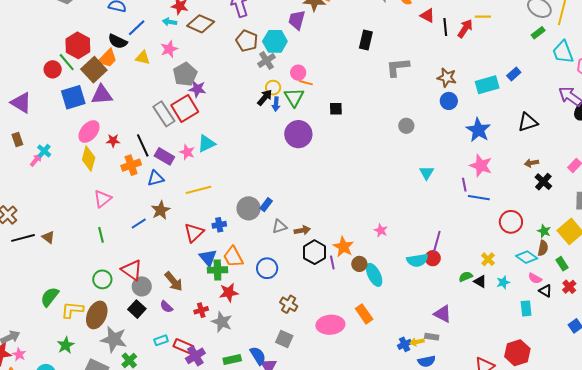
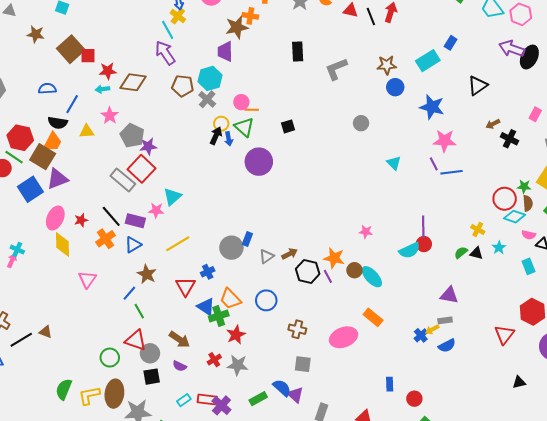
red circle: (511, 222) -> (505, 199), moved
green line: (101, 235) -> (139, 311), moved
black square: (137, 309) -> (152, 377), turned -36

